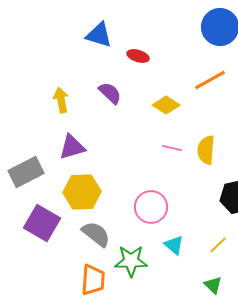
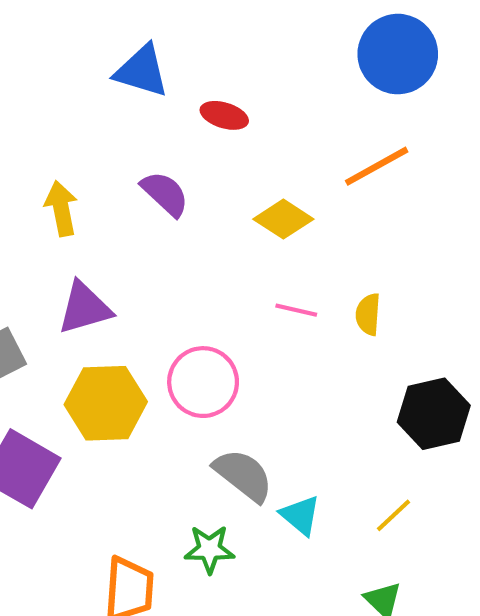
yellow semicircle: (206, 150) -> (368, 314), size x0.7
pink circle: (151, 207) -> (203, 382), moved
gray semicircle: (96, 234) -> (243, 475), moved
green star: (131, 261) -> (209, 549), size x0.7

